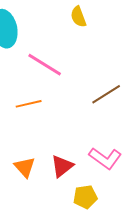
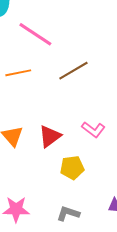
brown line: (106, 94) -> (73, 71), moved
pink L-shape: (105, 158) -> (93, 130), size x0.7

